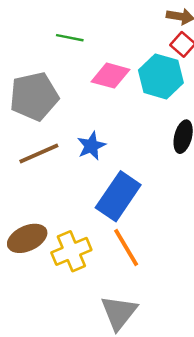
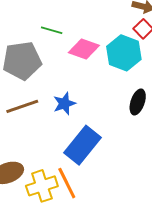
green line: (70, 38) -> (52, 30), moved
orange line: (126, 248) -> (67, 183), moved

